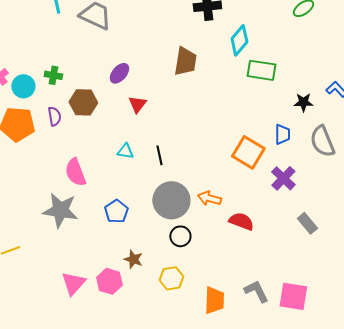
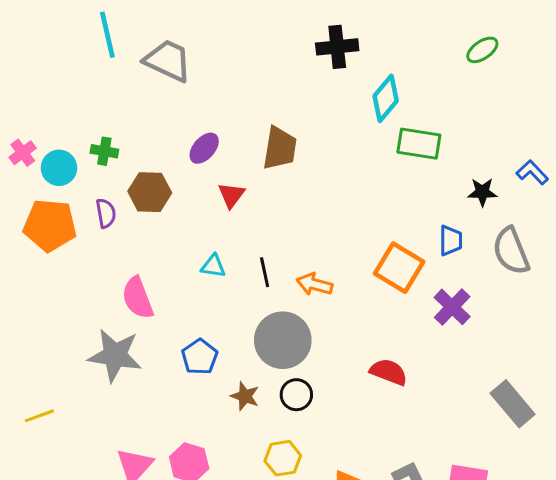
brown trapezoid: (185, 61) -> (280, 148), moved
orange arrow: (209, 198) -> (315, 284), moved
gray rectangle: (307, 223) -> (513, 404), moved, size x1.4
brown star: (133, 259) -> (245, 396), moved

